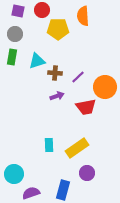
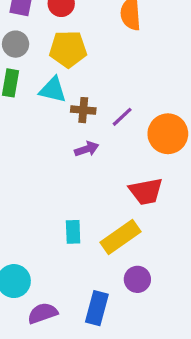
yellow pentagon: (58, 29) -> (68, 49), moved
cyan triangle: (37, 61) -> (53, 90), turned 30
red trapezoid: (86, 107) -> (146, 191), moved

